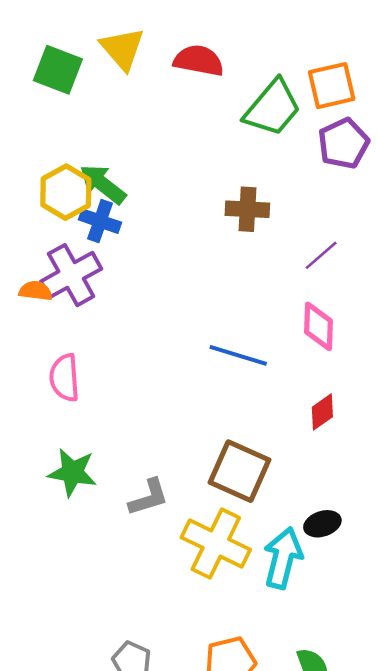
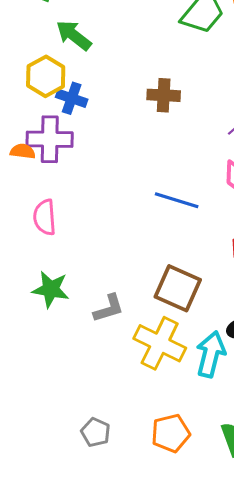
green arrow: (103, 184) -> (74, 35), moved
brown cross: (247, 209) -> (164, 95), moved
purple cross: (71, 275) -> (50, 139), turned 30

